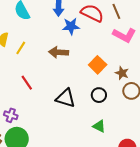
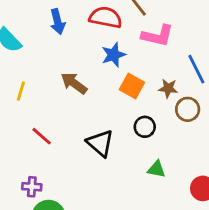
blue star: (71, 26) -> (114, 55), moved
brown arrow: (59, 52) -> (74, 83), turned 48
black triangle: (65, 98) -> (100, 143), turned 40

